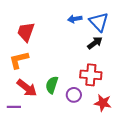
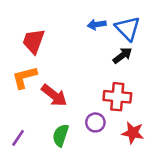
green semicircle: (52, 85) -> (61, 135), moved
red arrow: (27, 88) -> (54, 95), moved
purple line: (14, 107) -> (18, 138), turned -56

